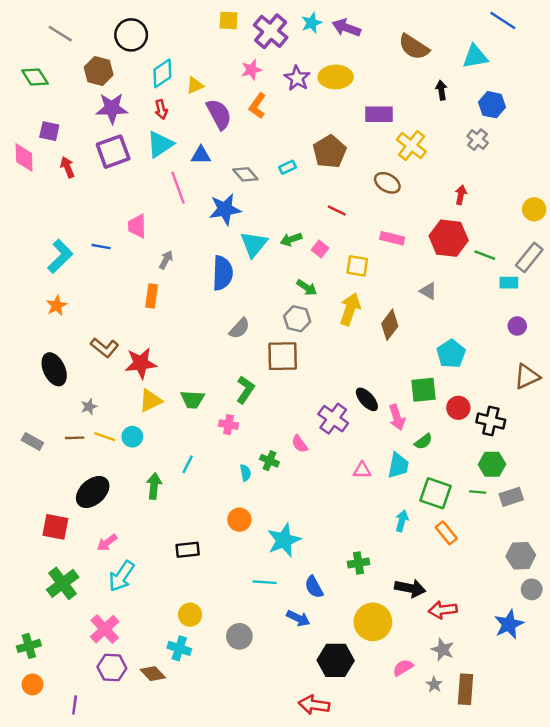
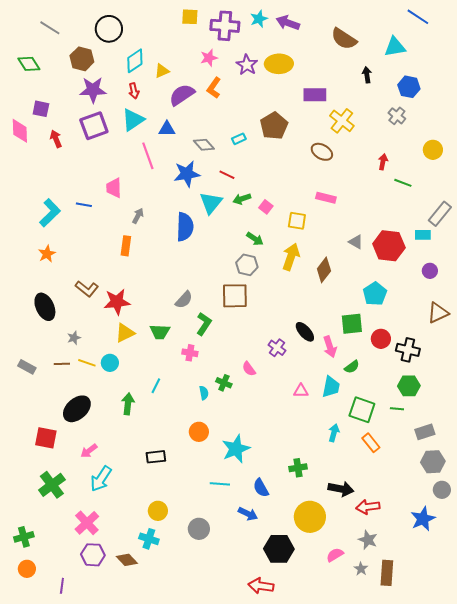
purple cross: (271, 31) -> (225, 26), turned -36
purple semicircle: (219, 114) -> (182, 95), turned -96
yellow circle: (534, 209) -> (433, 150), moved
red line: (337, 211) -> (227, 175), moved
red hexagon: (449, 238) -> (389, 246), moved
green line: (485, 255) -> (403, 183), moved
gray semicircle: (239, 328) -> (184, 300), moved
purple cross: (333, 419) -> (277, 348), size x0.7
gray rectangle: (511, 497) -> (425, 432), moved

